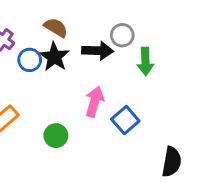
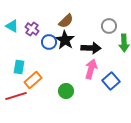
brown semicircle: (56, 28) -> (66, 21), turned 105
black arrow: (98, 51) -> (91, 48), moved

